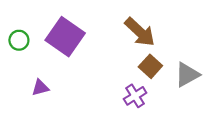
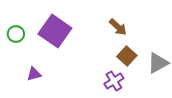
brown arrow: (140, 32) -> (118, 27), size x0.7

